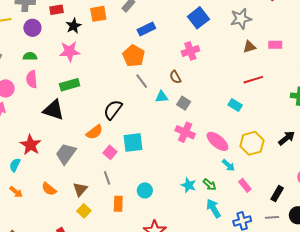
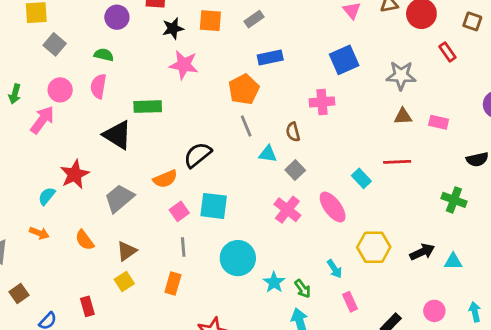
pink star: (70, 52) -> (184, 65), moved
cyan rectangle: (235, 105) -> (361, 178), moved
pink ellipse: (217, 141) -> (333, 207), moved
gray line: (107, 178) -> (183, 247), moved
cyan circle: (145, 190) -> (238, 258), moved, size x1.6
orange arrow: (16, 192) -> (39, 233), turned -32

